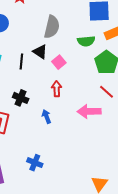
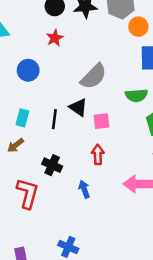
gray semicircle: (52, 27) -> (94, 76), turned 30
pink square: (59, 62) -> (101, 121), turned 32

